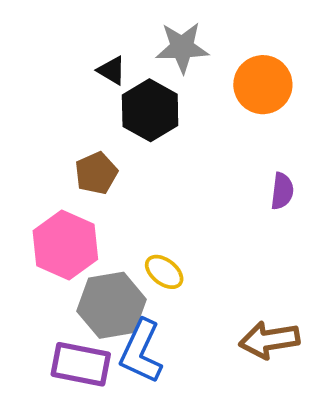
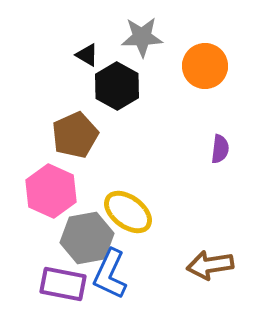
brown pentagon: (96, 173) -> (75, 135), size x1.4
yellow ellipse: (164, 272) -> (128, 212), size x1.6

